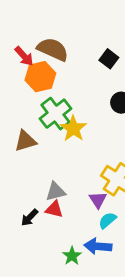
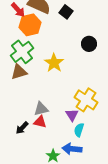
black square: (109, 59) -> (66, 12), moved
green cross: (55, 114) -> (22, 52), moved
cyan semicircle: (107, 220) -> (79, 130), turned -32

